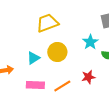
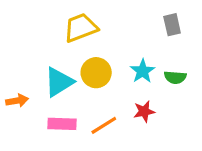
cyan star: (90, 42) -> (143, 71), moved
cyan triangle: (33, 58) -> (59, 82), size x1.5

